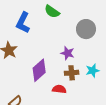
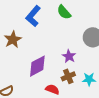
brown cross: (72, 73) -> (68, 76), turned -32

